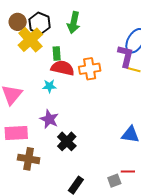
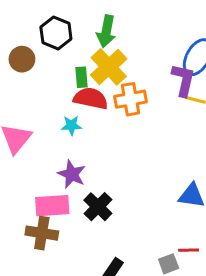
brown circle: (18, 22) -> (22, 59), moved
yellow cross: (30, 40) -> (109, 67), moved
pink rectangle: (16, 133) -> (52, 206), moved

